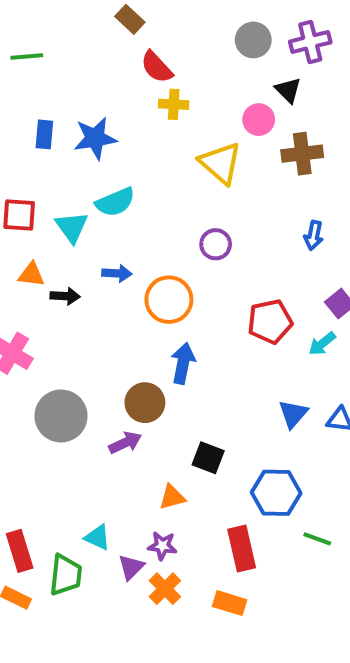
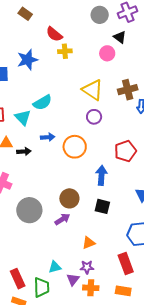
brown rectangle: (130, 19) -> (25, 14), moved
blue star: (95, 138) -> (27, 60), moved
brown cross: (302, 154) -> (128, 90), moved
yellow triangle: (220, 163) -> (93, 90), moved
blue arrow: (183, 363) -> (101, 175), moved
black square: (208, 458) -> (102, 206), moved
cyan triangle: (97, 537) -> (55, 267), turned -32
orange cross: (165, 589) -> (91, 288), turned -35

